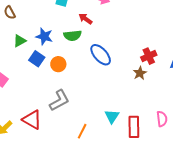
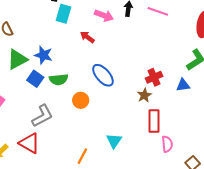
green semicircle: (73, 36) -> (59, 79), moved
green triangle: (20, 41) -> (17, 59), size x1.5
orange circle: (58, 64) -> (81, 100), moved
gray L-shape: (59, 100) -> (42, 116), moved
red rectangle: (134, 127) -> (154, 121), moved

